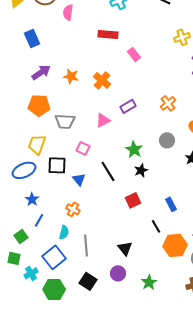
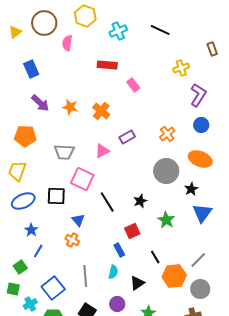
purple arrow: (41, 72) -> (40, 103), turned 78
orange pentagon: (39, 105) -> (25, 136), moved
gray circle: (167, 140) -> (166, 171), size x1.6
yellow trapezoid: (37, 144) -> (17, 171), moved
pink square: (83, 148) -> (82, 179), size x1.6
green star: (134, 149) -> (166, 220), moved
blue triangle: (79, 179) -> (78, 220), moved
blue rectangle: (171, 204) -> (119, 250), moved
cyan semicircle: (64, 232) -> (113, 272), moved
black triangle: (125, 248) -> (137, 283), moved, turned 35

